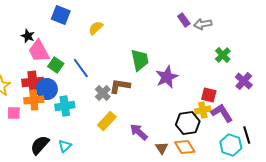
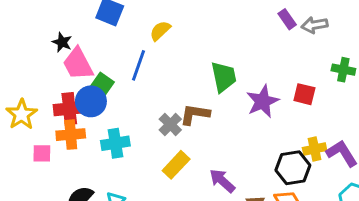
green cross: (223, 55) -> (343, 70), turned -35
blue line: (81, 68) -> (139, 65), moved, turned 55
blue circle: (47, 89) -> (91, 101), moved
red square: (209, 95) -> (304, 94), moved

